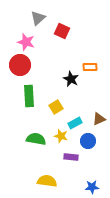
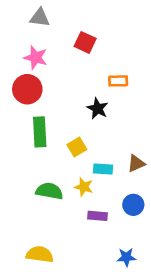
gray triangle: (38, 18) -> (40, 18), moved, turned 49
orange rectangle: (90, 67) -> (118, 81), moved
cyan rectangle: (75, 123) -> (103, 169), turned 32
blue circle: (88, 141) -> (133, 205), moved
yellow semicircle: (47, 181) -> (40, 254), moved

